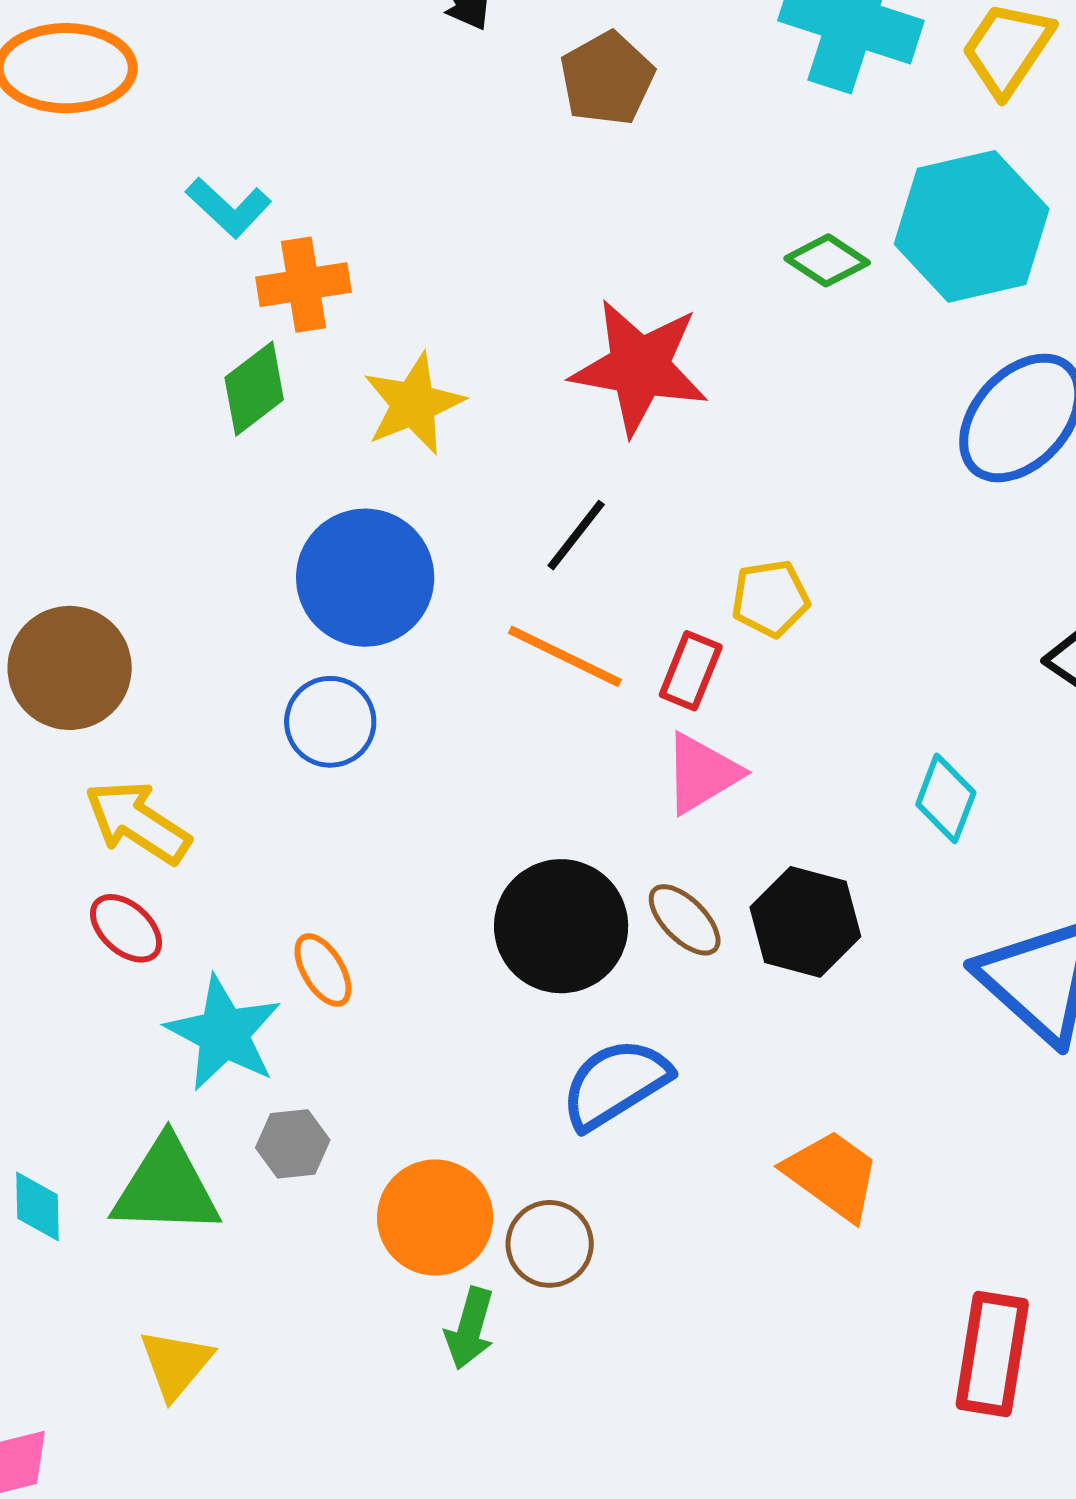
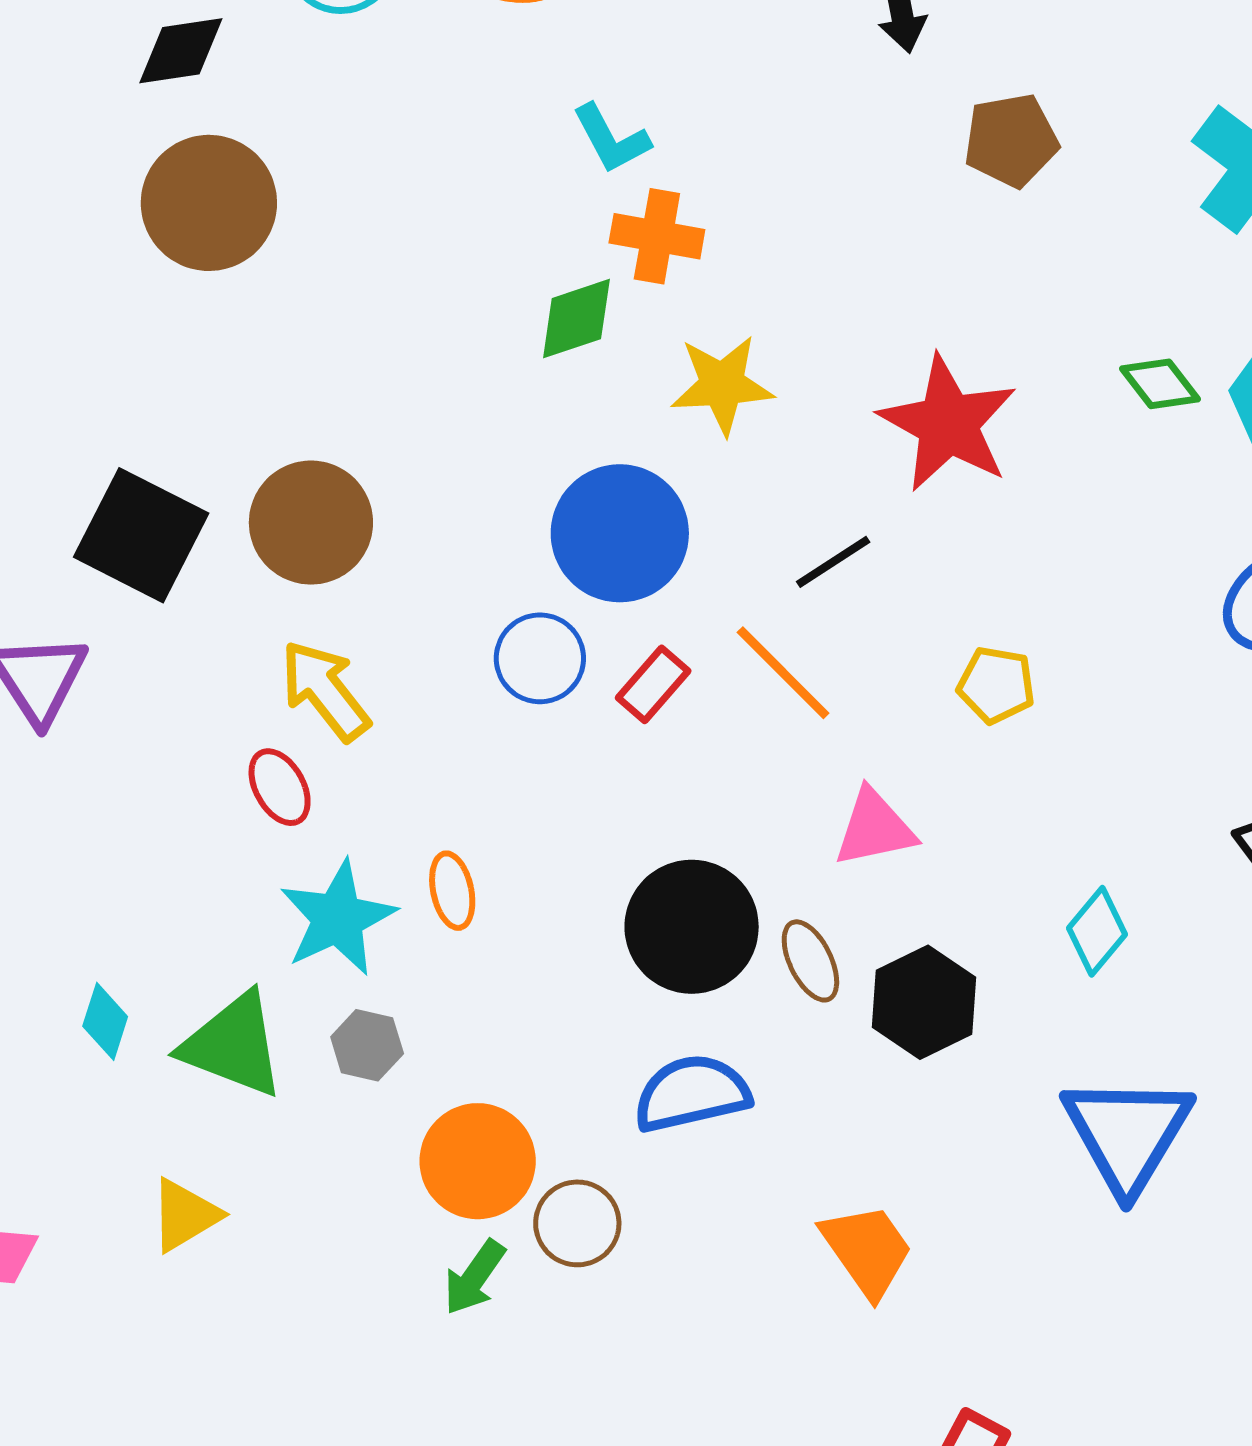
red rectangle: (691, 671) -> (653, 684), moved

